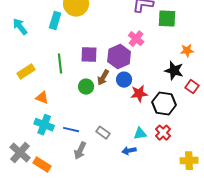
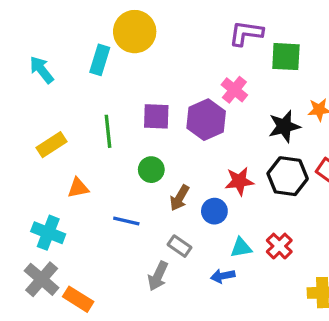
black star: (174, 71) -> (284, 126), moved, turned -30
brown arrow: (103, 78) -> (180, 198), moved
blue circle: (124, 80) -> (214, 211), moved
orange triangle: (42, 98) -> (78, 188), turned -32
black hexagon: (164, 104) -> (288, 176), moved
cyan cross: (44, 125) -> (48, 233), moved
blue line: (71, 130) -> (126, 221), moved
gray arrow: (80, 151) -> (158, 276), moved

